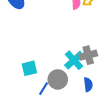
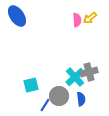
blue semicircle: (88, 85) -> (81, 99), moved

